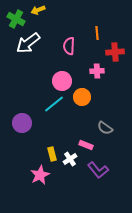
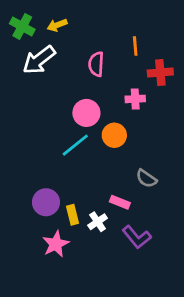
yellow arrow: (38, 10) -> (57, 25), moved
purple circle: (22, 123) -> (46, 202), moved

